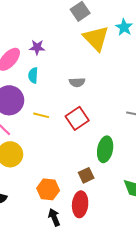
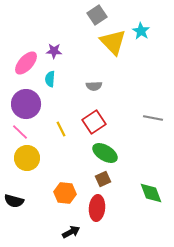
yellow line: (41, 115) -> (61, 129), moved, turned 49
green ellipse: (105, 149) -> (105, 153), moved, turned -70
black arrow: (54, 217) -> (71, 232), moved, turned 84

